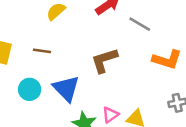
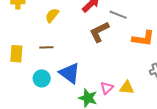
brown L-shape: (104, 60) -> (99, 32), moved

